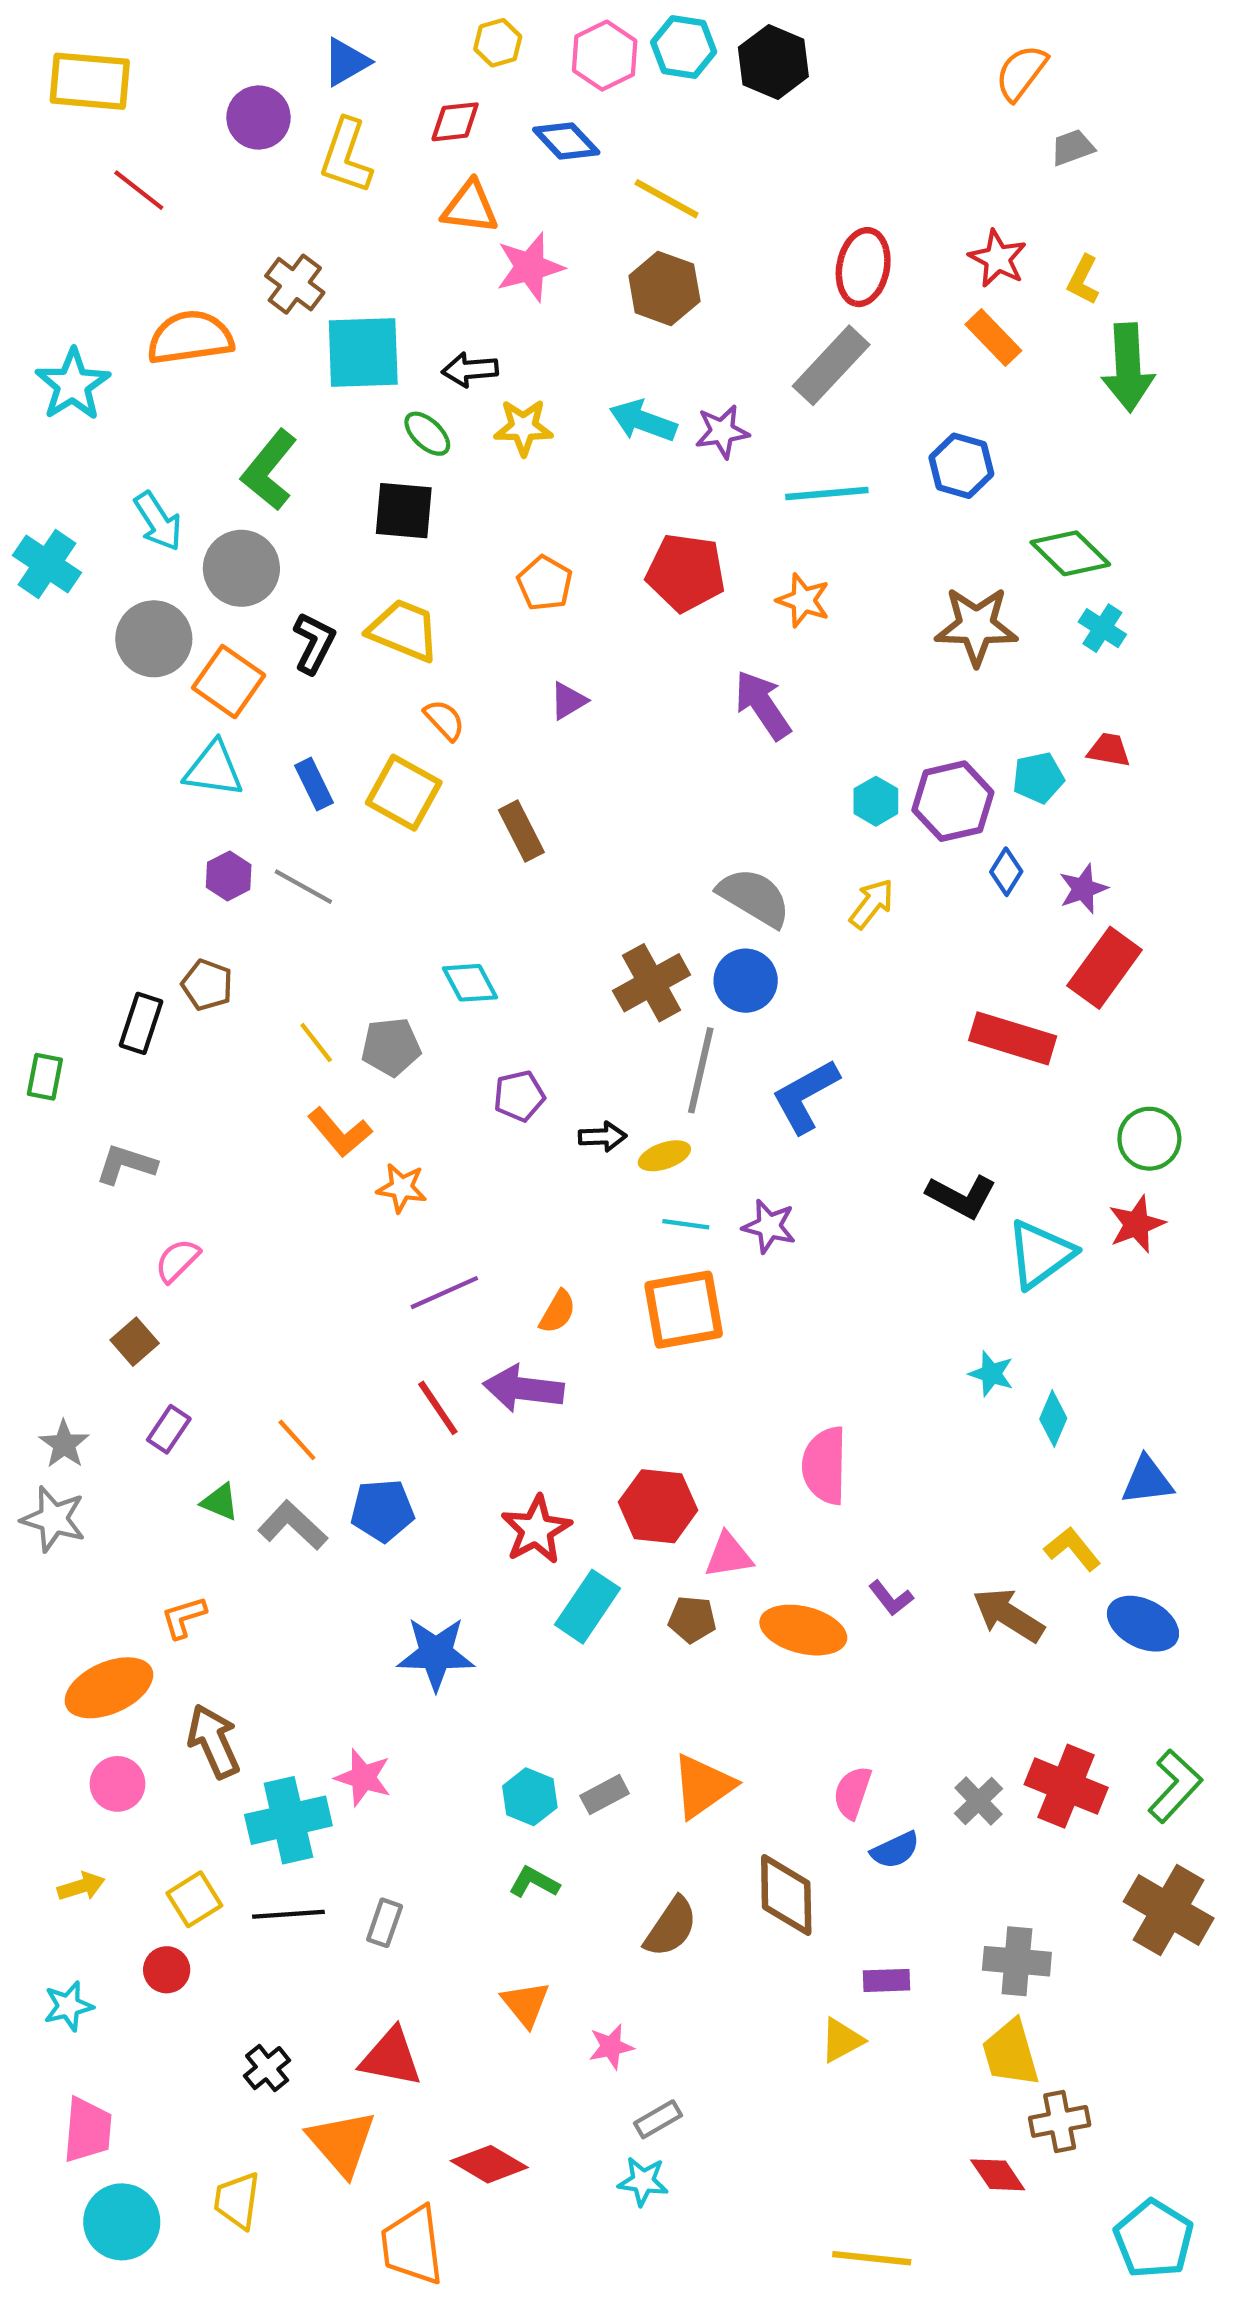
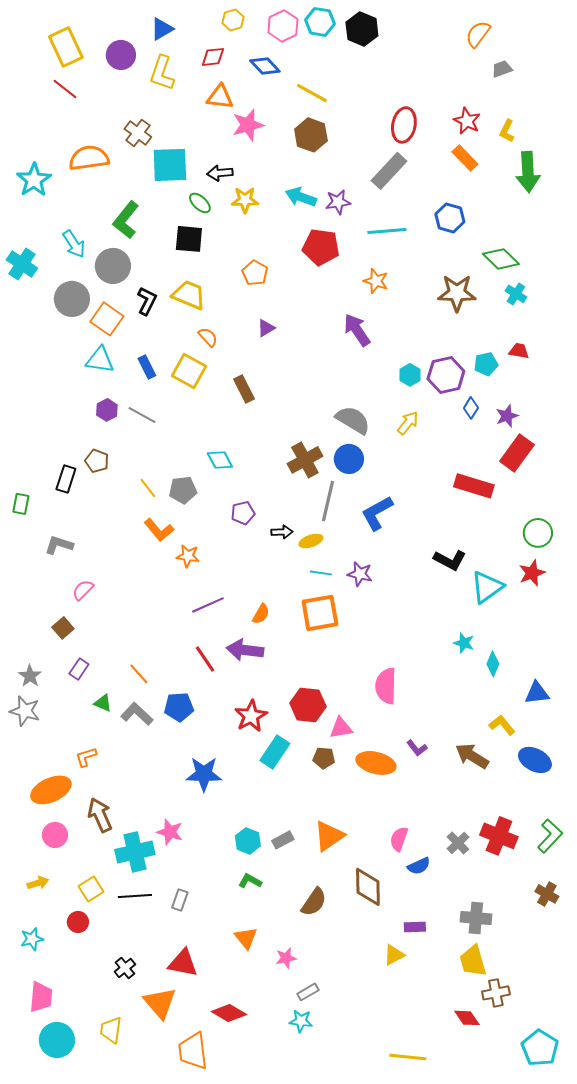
yellow rectangle: (90, 81) -> (66, 47), moved, turned 60
red pentagon: (686, 573) -> (321, 247), moved
brown cross: (1169, 1910) -> (547, 894), size x0.6

